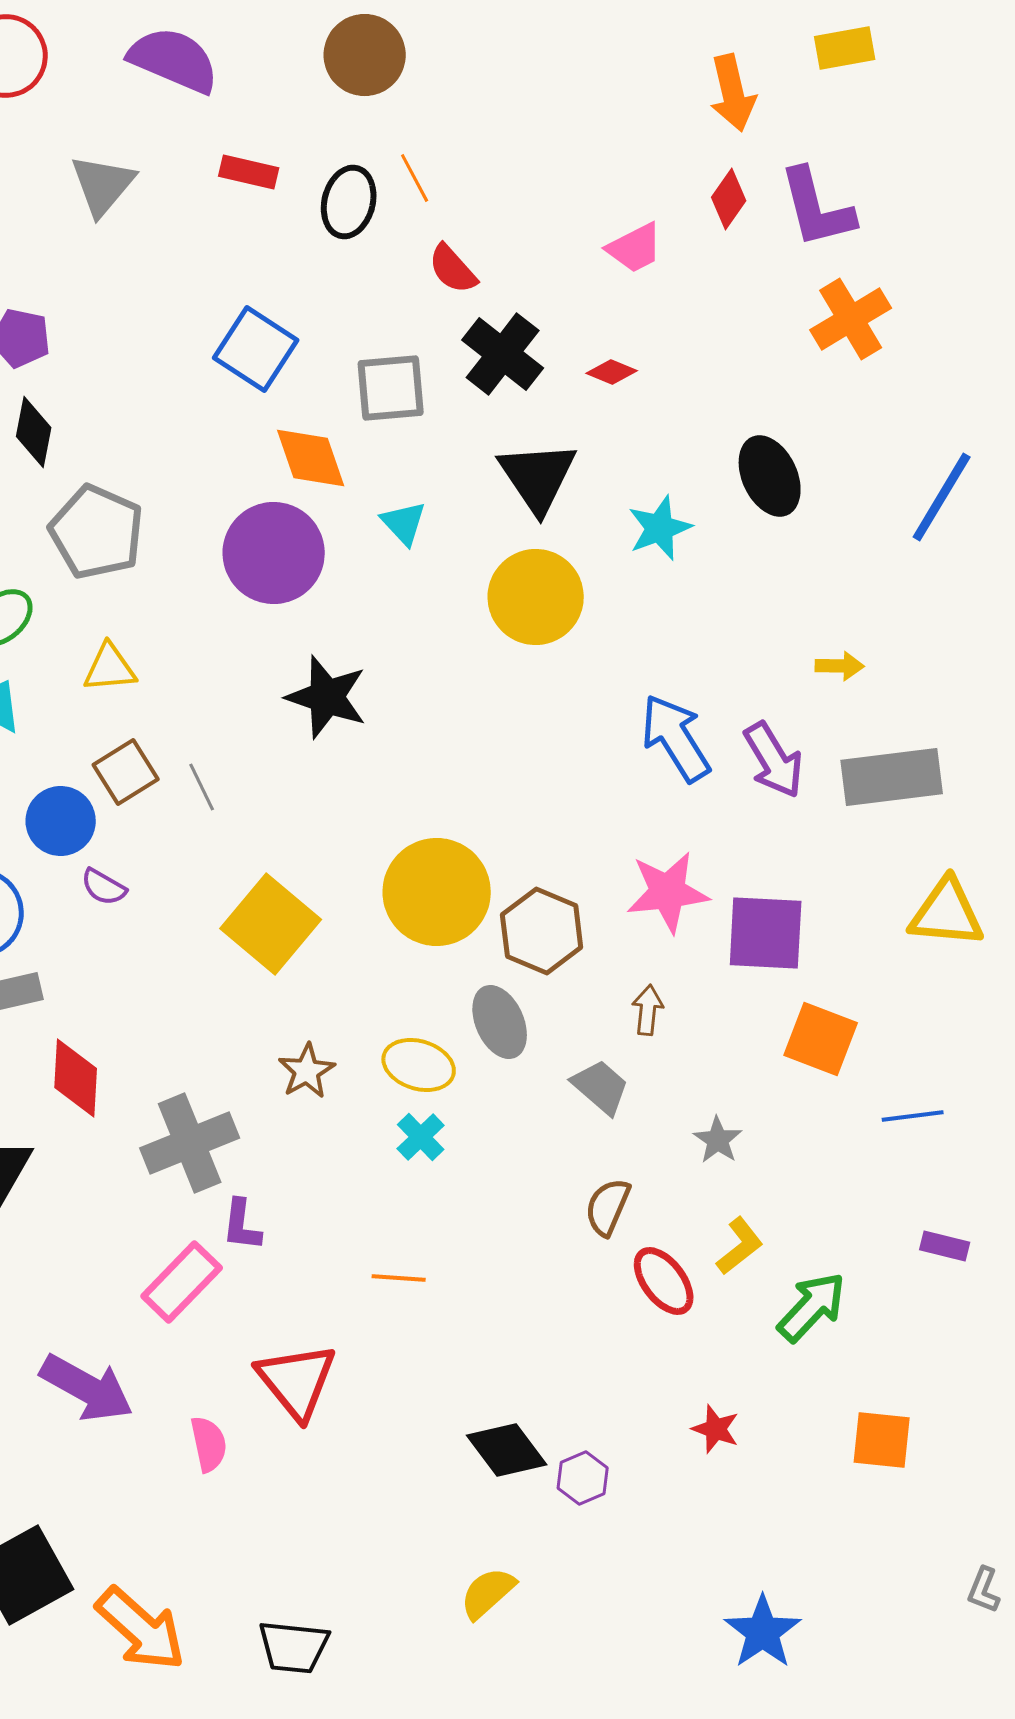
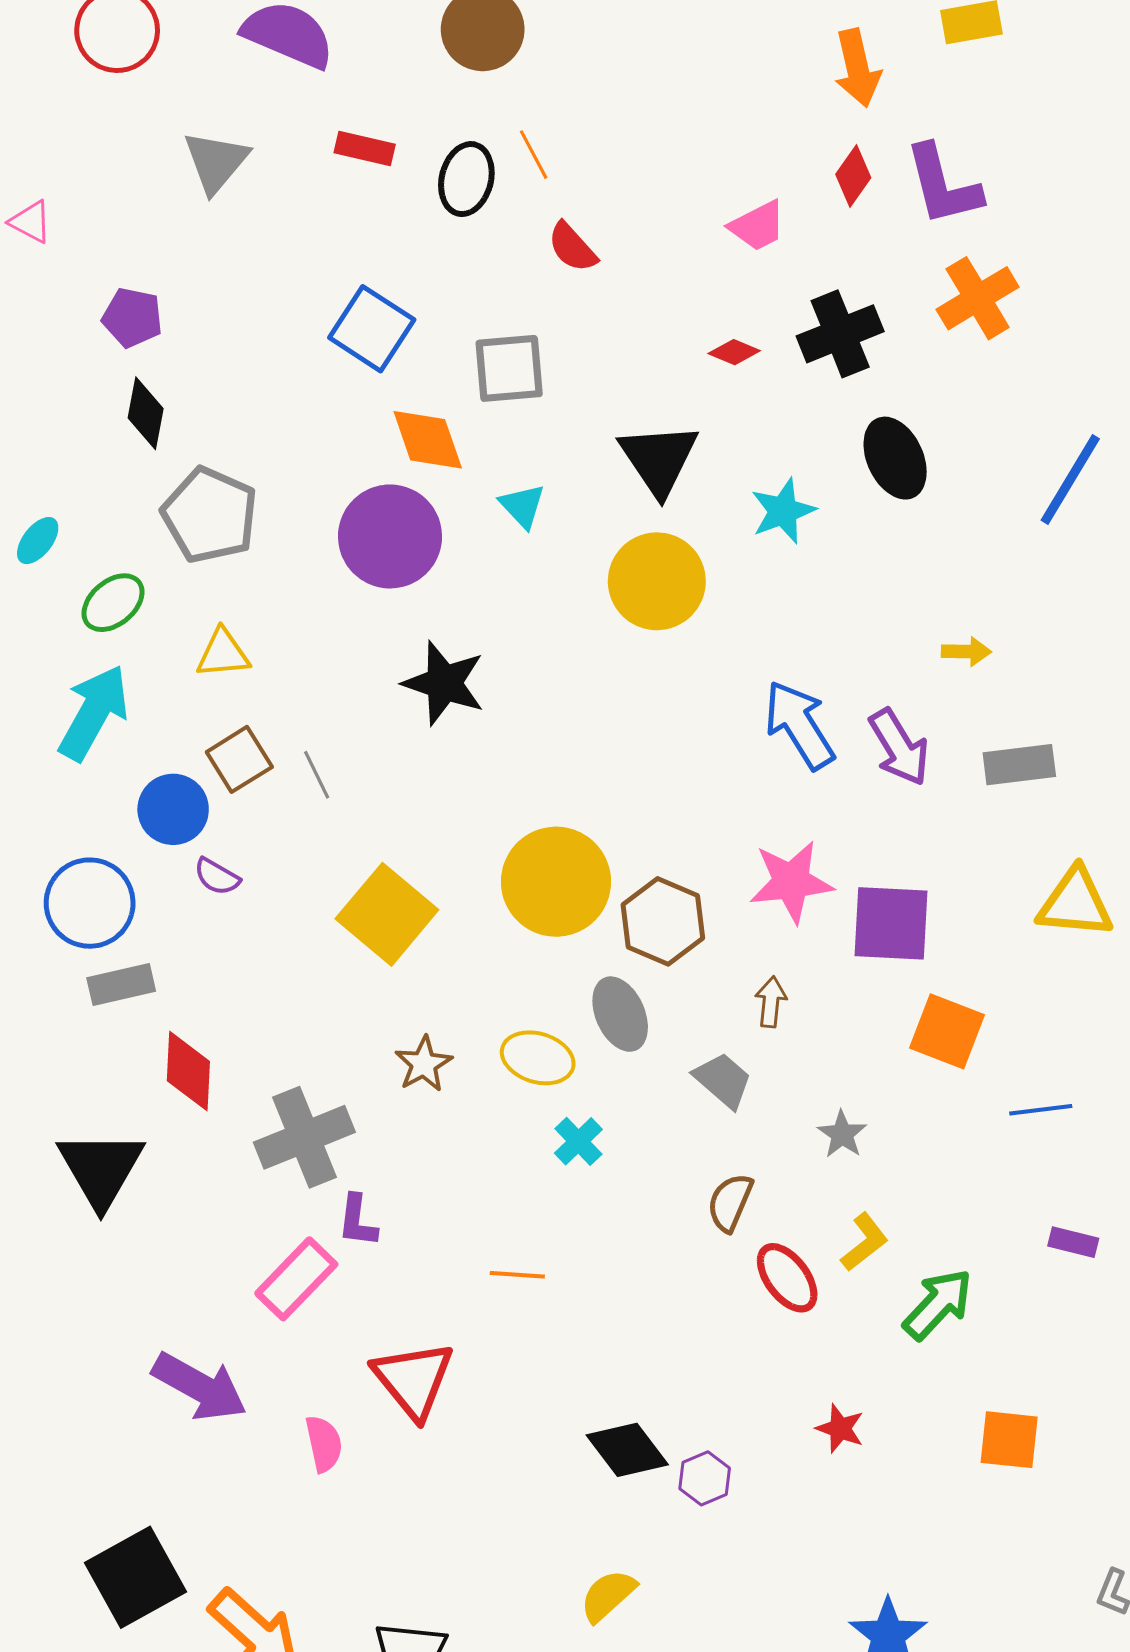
black cross: (503, 354) -> (840, 334), moved, turned 30
gray rectangle: (892, 777) -> (1019, 765), size x0.7
cyan cross: (421, 1137) -> (578, 1141), moved

